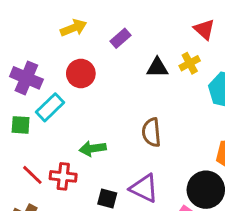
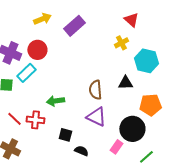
purple rectangle: (121, 38) -> (74, 26), size x1.5
black triangle: (157, 68) -> (125, 83), moved
red circle: (81, 74) -> (37, 50), moved
purple triangle: (144, 188) -> (96, 117), moved

